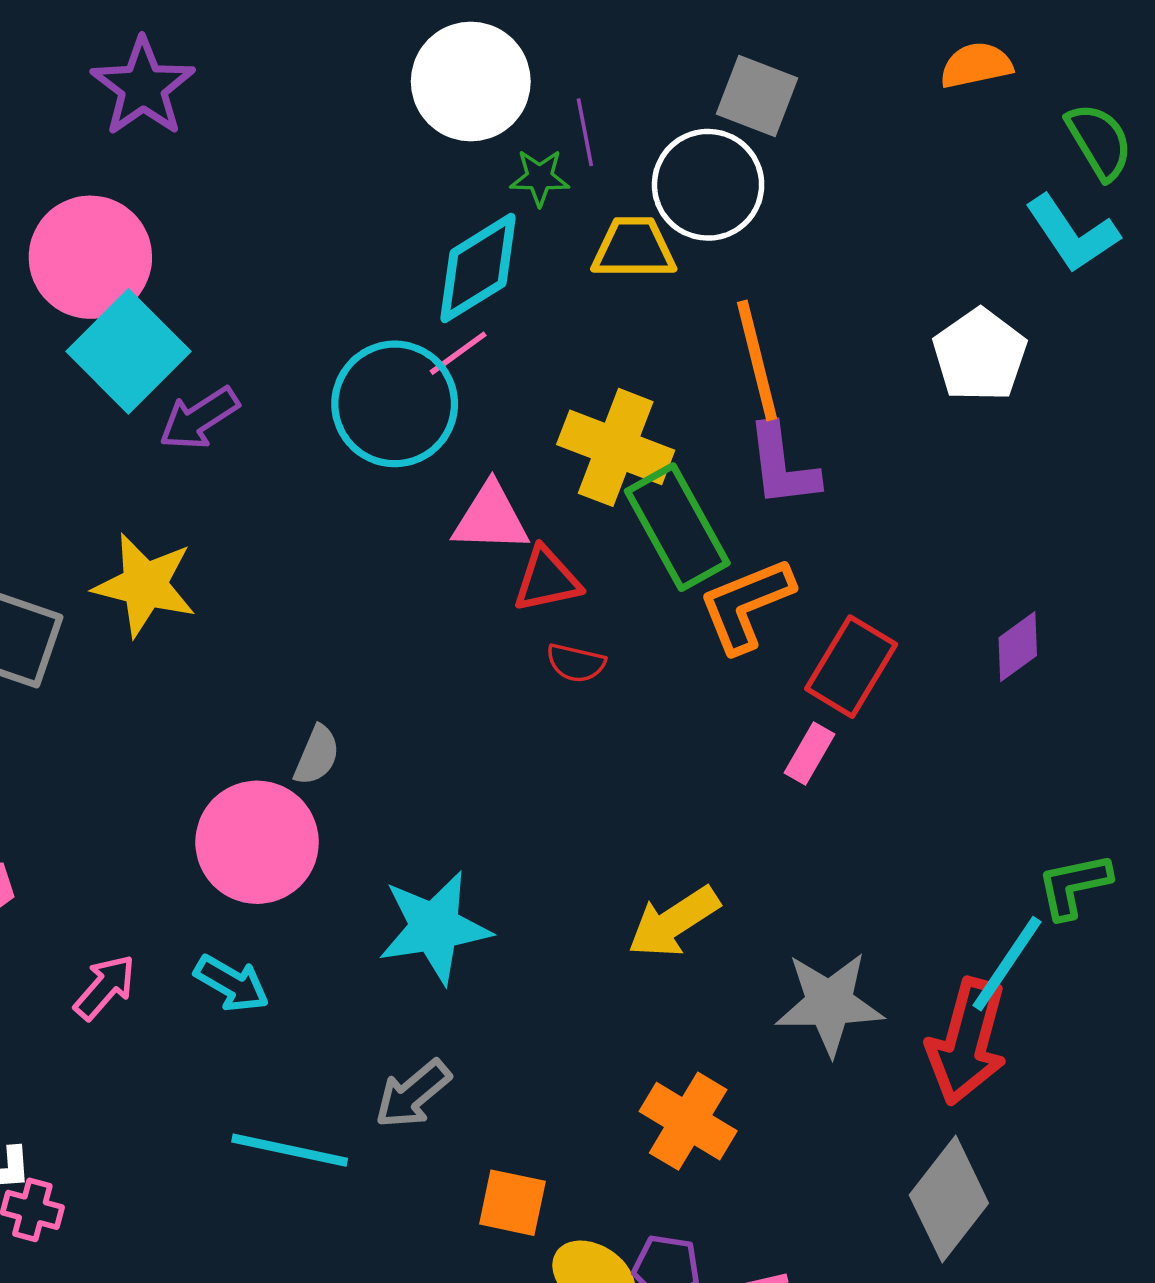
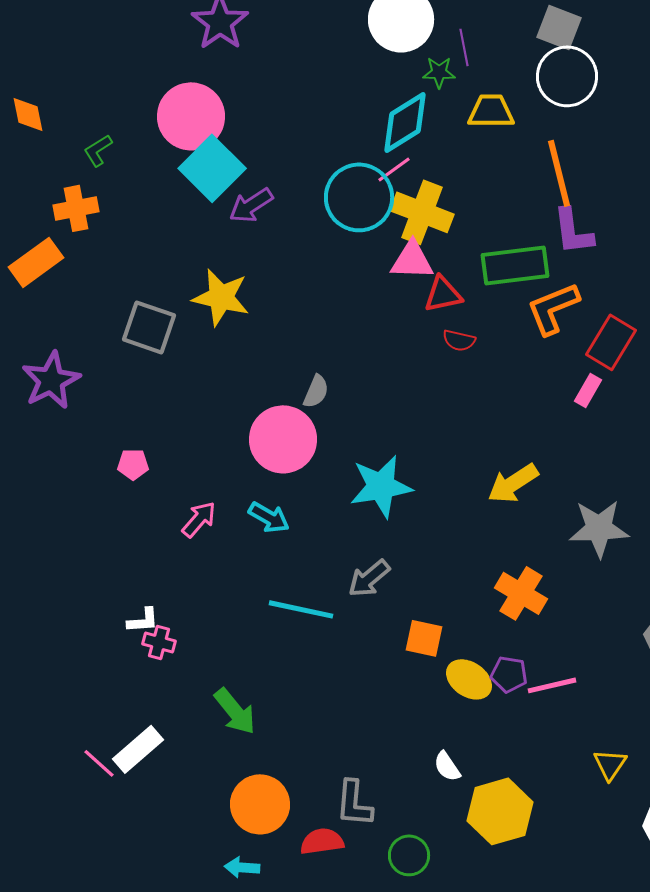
white circle: (708, 185) -> (567, 76), moved
yellow cross: (616, 447) -> (422, 212), moved
green rectangle: (677, 527) -> (515, 265), turned -68

